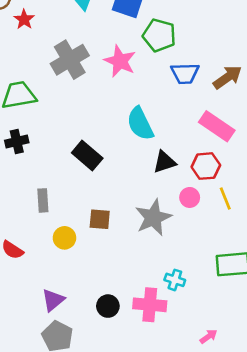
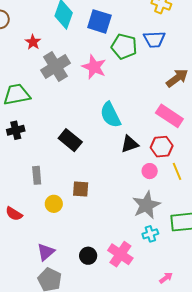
red star: (24, 19) -> (33, 42), moved
blue trapezoid: (185, 73) -> (154, 39), moved
gray star: (153, 218) -> (146, 205), moved
cyan cross: (175, 280) -> (150, 234), moved, turned -35
pink cross: (150, 305) -> (120, 254), turned 30

